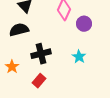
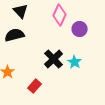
black cross: (41, 54) -> (54, 59), moved, turned -30

